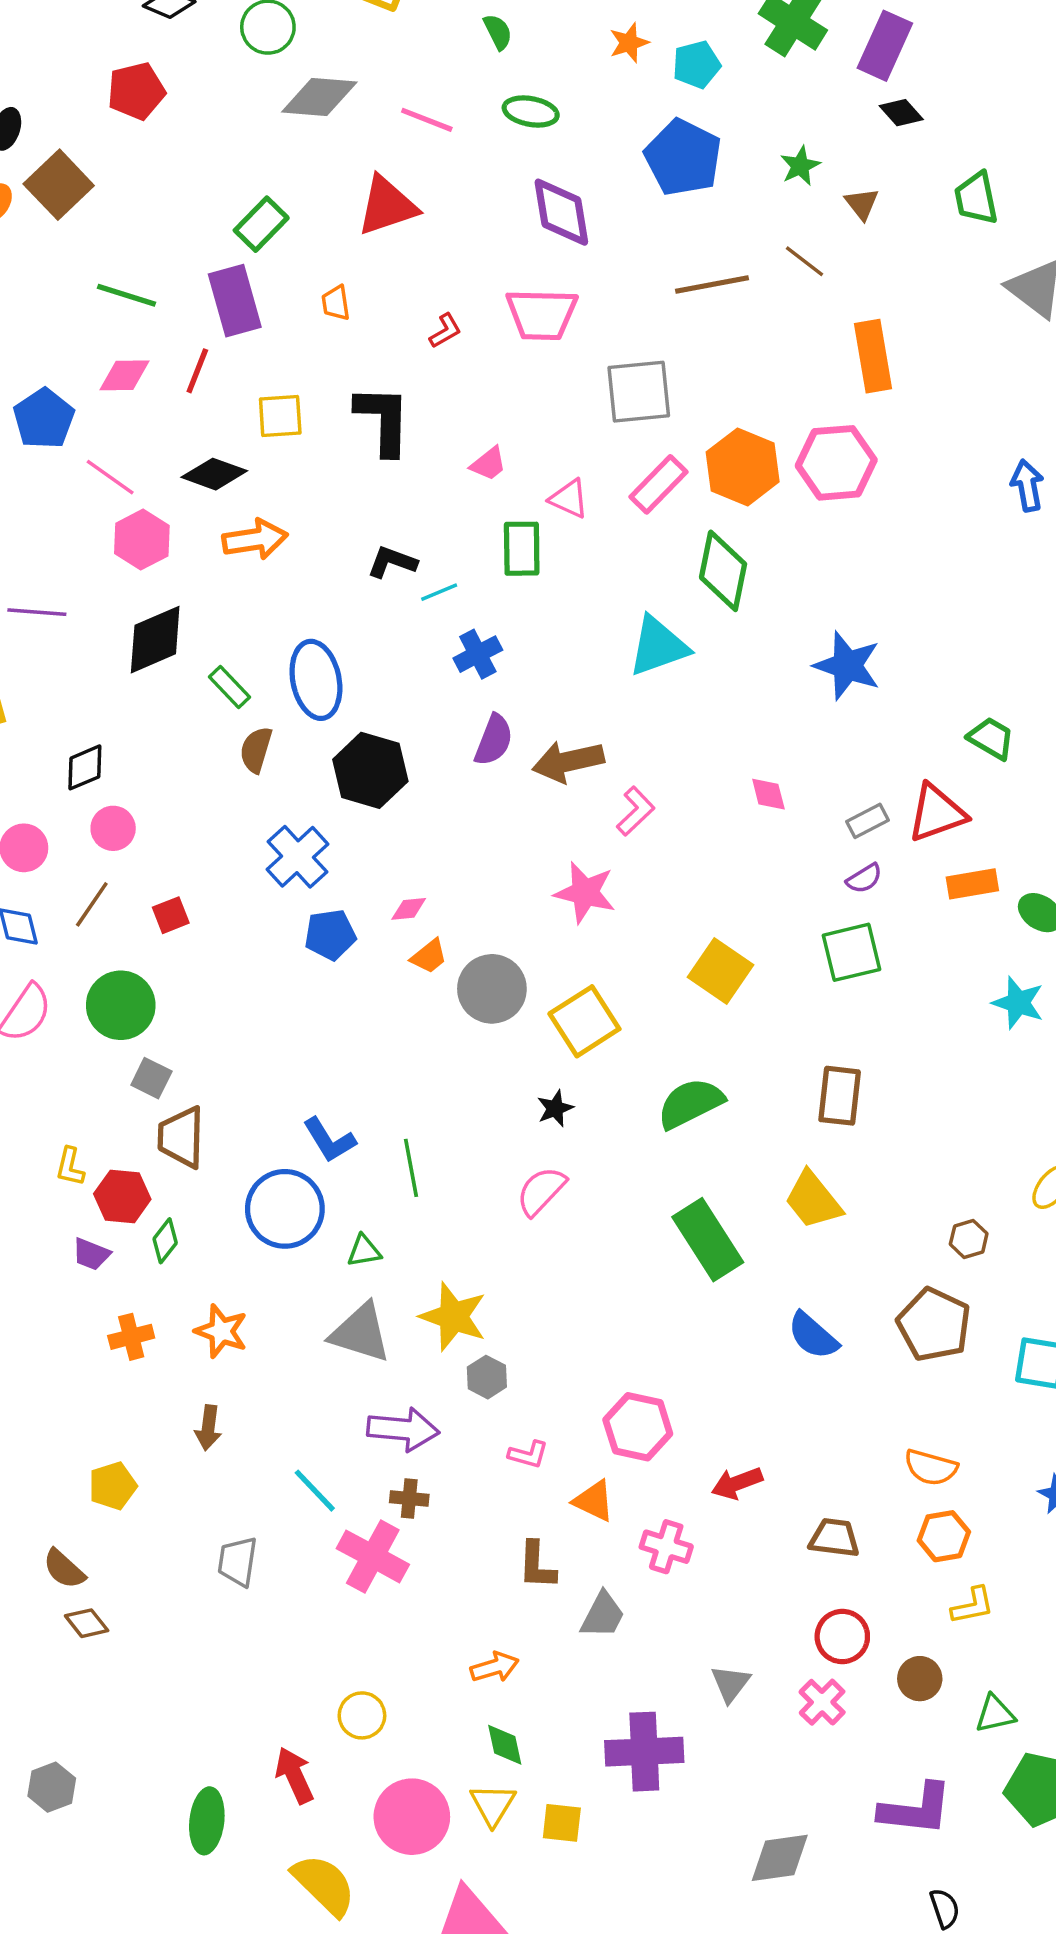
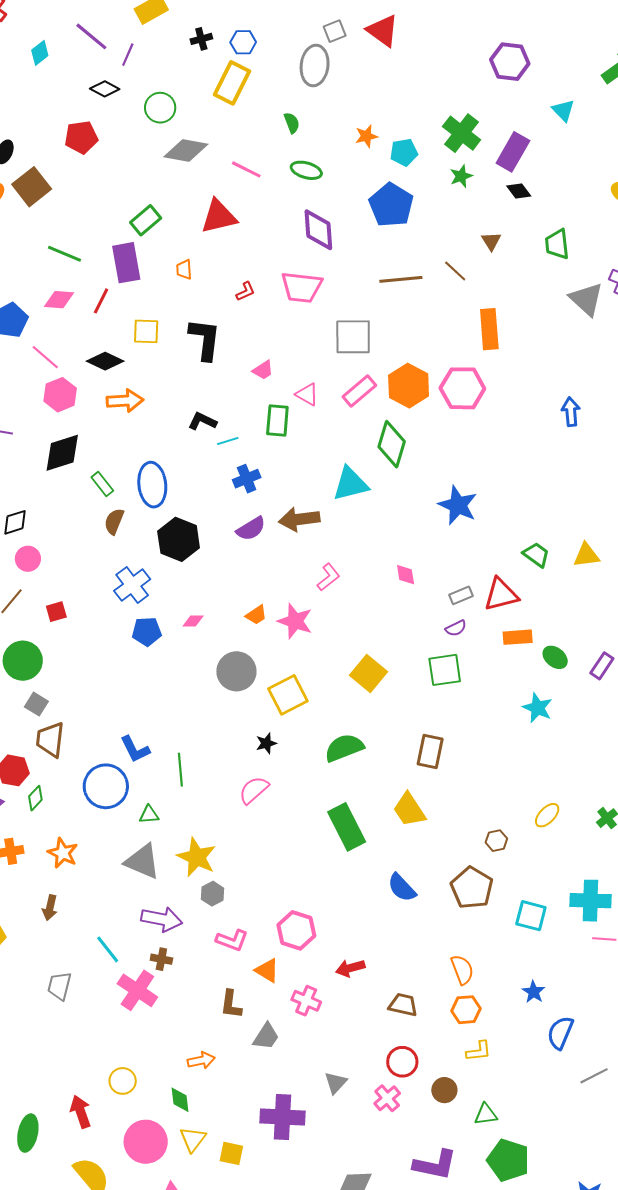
green star: (800, 166) -> (461, 176), moved
purple semicircle: (494, 740) -> (251, 529), turned 32
brown arrow: (568, 761) -> (299, 519), moved
orange trapezoid: (429, 956) -> (256, 615), moved
pink L-shape: (528, 1454) -> (232, 940), size x1.4
orange semicircle: (931, 1467) -> (462, 970), turned -132
green diamond: (505, 1745) -> (180, 1100), moved

